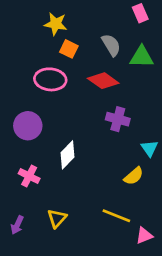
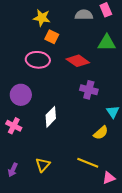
gray semicircle: (111, 45) -> (84, 15), moved, turned -60
pink cross: (29, 176) -> (14, 126), moved

